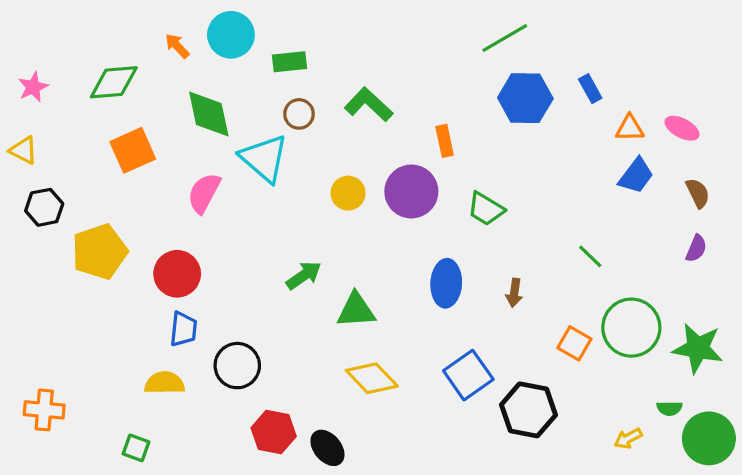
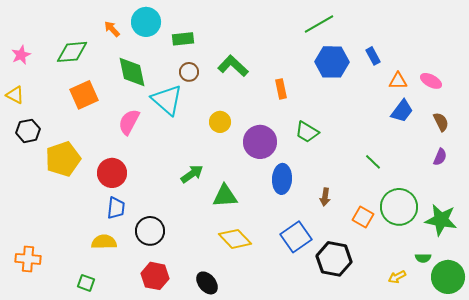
purple circle: (411, 191) -> (260, 142), moved
brown arrow: (514, 293) -> (325, 197), moved
red hexagon: (274, 432) -> (155, 276), moved

